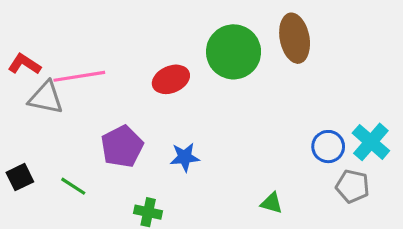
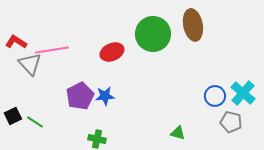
gray triangle: (46, 98) -> (30, 64), turned 35
blue star: (185, 157) -> (105, 96), moved
green line: (73, 186) -> (35, 122), moved

